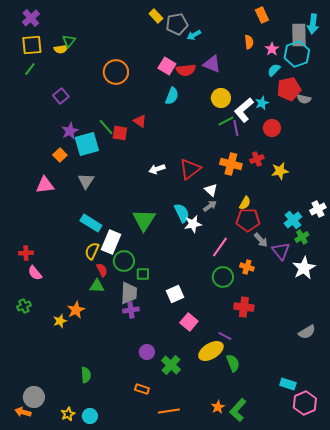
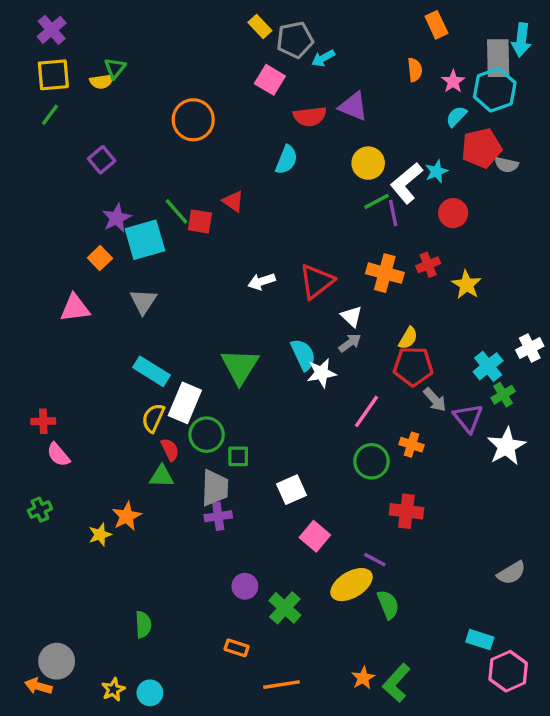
pink square: (167, 66) -> (270, 80), moved
yellow star: (280, 171) -> (466, 285), turned -30
gray semicircle: (307, 332) -> (511, 573), moved

